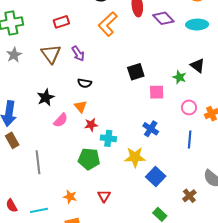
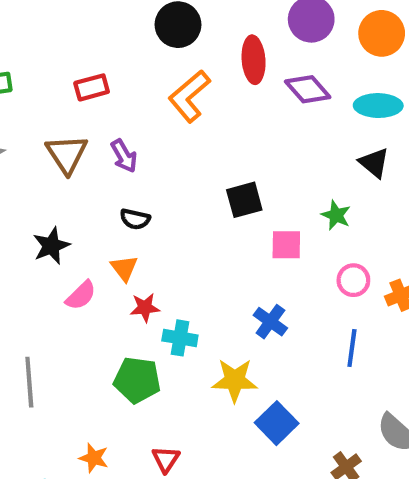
black triangle: (198, 66) -> (374, 163), moved

